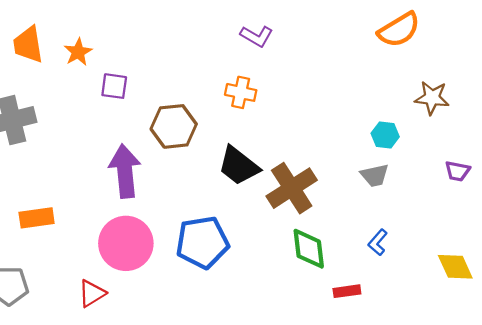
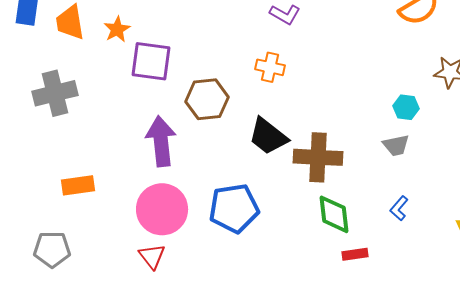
purple square: (114, 86) -> (151, 61), size x1.6
brown cross: (292, 188) -> (318, 157), turned 36
red rectangle: (347, 291) -> (355, 254), moved
red triangle: (92, 293) -> (152, 256), moved, turned -36

